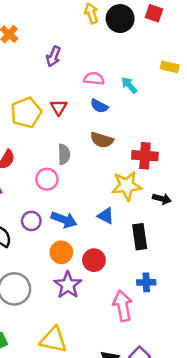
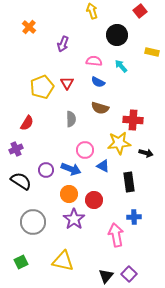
red square: (154, 13) -> (140, 11), turned 32
black circle: (120, 19) -> (117, 35), moved
pink circle: (47, 179) -> (85, 150), moved

